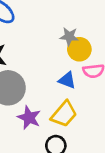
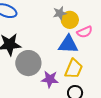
blue triangle: (67, 80) -> (68, 44), size x1.5

